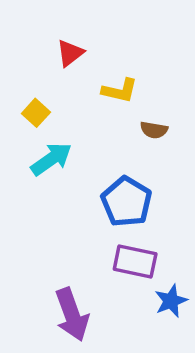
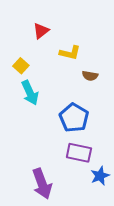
cyan arrow: (51, 159) -> (30, 93), turned 100

